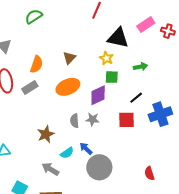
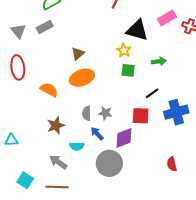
brown triangle: (69, 58) -> (78, 54), moved
orange semicircle: (37, 64) -> (49, 90), moved, turned -84
gray rectangle: (30, 87) -> (45, 27), moved
purple diamond: (98, 95) -> (124, 138), moved
blue arrow: (86, 149) -> (97, 134), moved
cyan semicircle: (67, 153) -> (77, 146), turned 32
red semicircle: (149, 173) -> (172, 164), moved

